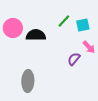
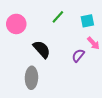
green line: (64, 21) -> (58, 17), moved
black semicircle: (36, 35) -> (42, 49), moved, turned 48

